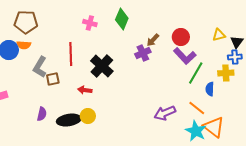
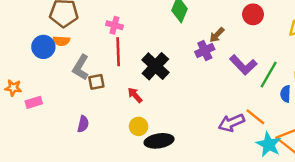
pink cross: (90, 23) -> (114, 25), moved
red circle: (181, 37) -> (253, 14), moved
purple L-shape: (185, 56) -> (243, 65), moved
red arrow: (85, 90) -> (135, 95), turned 40
orange line: (197, 108) -> (255, 117), moved
black ellipse: (69, 120) -> (159, 141), moved

